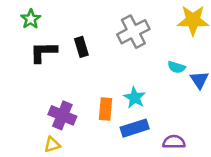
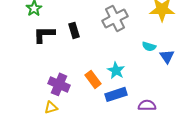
orange rectangle: (105, 109) -> (93, 79), turned -42

